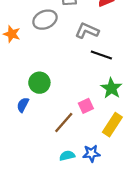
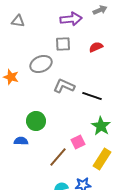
gray L-shape: (87, 31) -> (64, 86), moved
blue semicircle: (23, 105) -> (21, 141), turned 64

